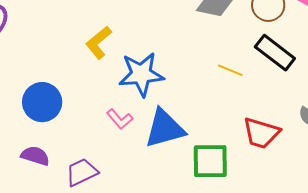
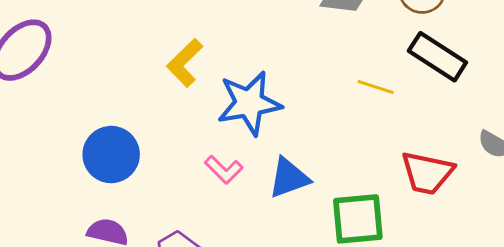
blue triangle: (165, 129) -> (289, 178), size x0.7

